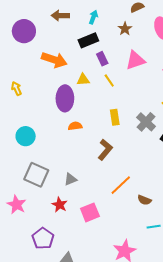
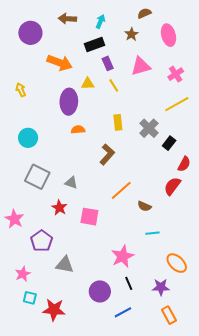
gray triangle: (70, 179) -> (71, 183), turned 40
pink star: (17, 205) -> (14, 219), moved
pink square: (90, 212) -> (89, 217), turned 30

